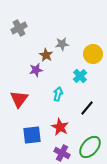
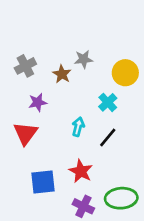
gray cross: (19, 28) -> (25, 66), moved
purple star: (36, 70) -> (38, 102), moved
black line: (87, 108) -> (108, 137), moved
green ellipse: (90, 147) -> (121, 198), turned 45

